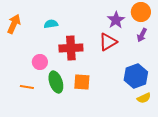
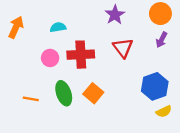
purple star: (116, 20) -> (115, 15), moved
red triangle: (108, 42) -> (123, 48), turned -36
pink circle: (40, 62) -> (50, 58), moved
orange square: (82, 82) -> (93, 93), turned 36

